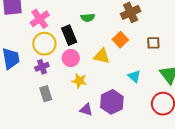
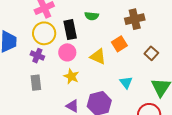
brown square: (153, 43) -> (151, 53), turned 32
purple cross: (42, 67) -> (37, 56), turned 32

